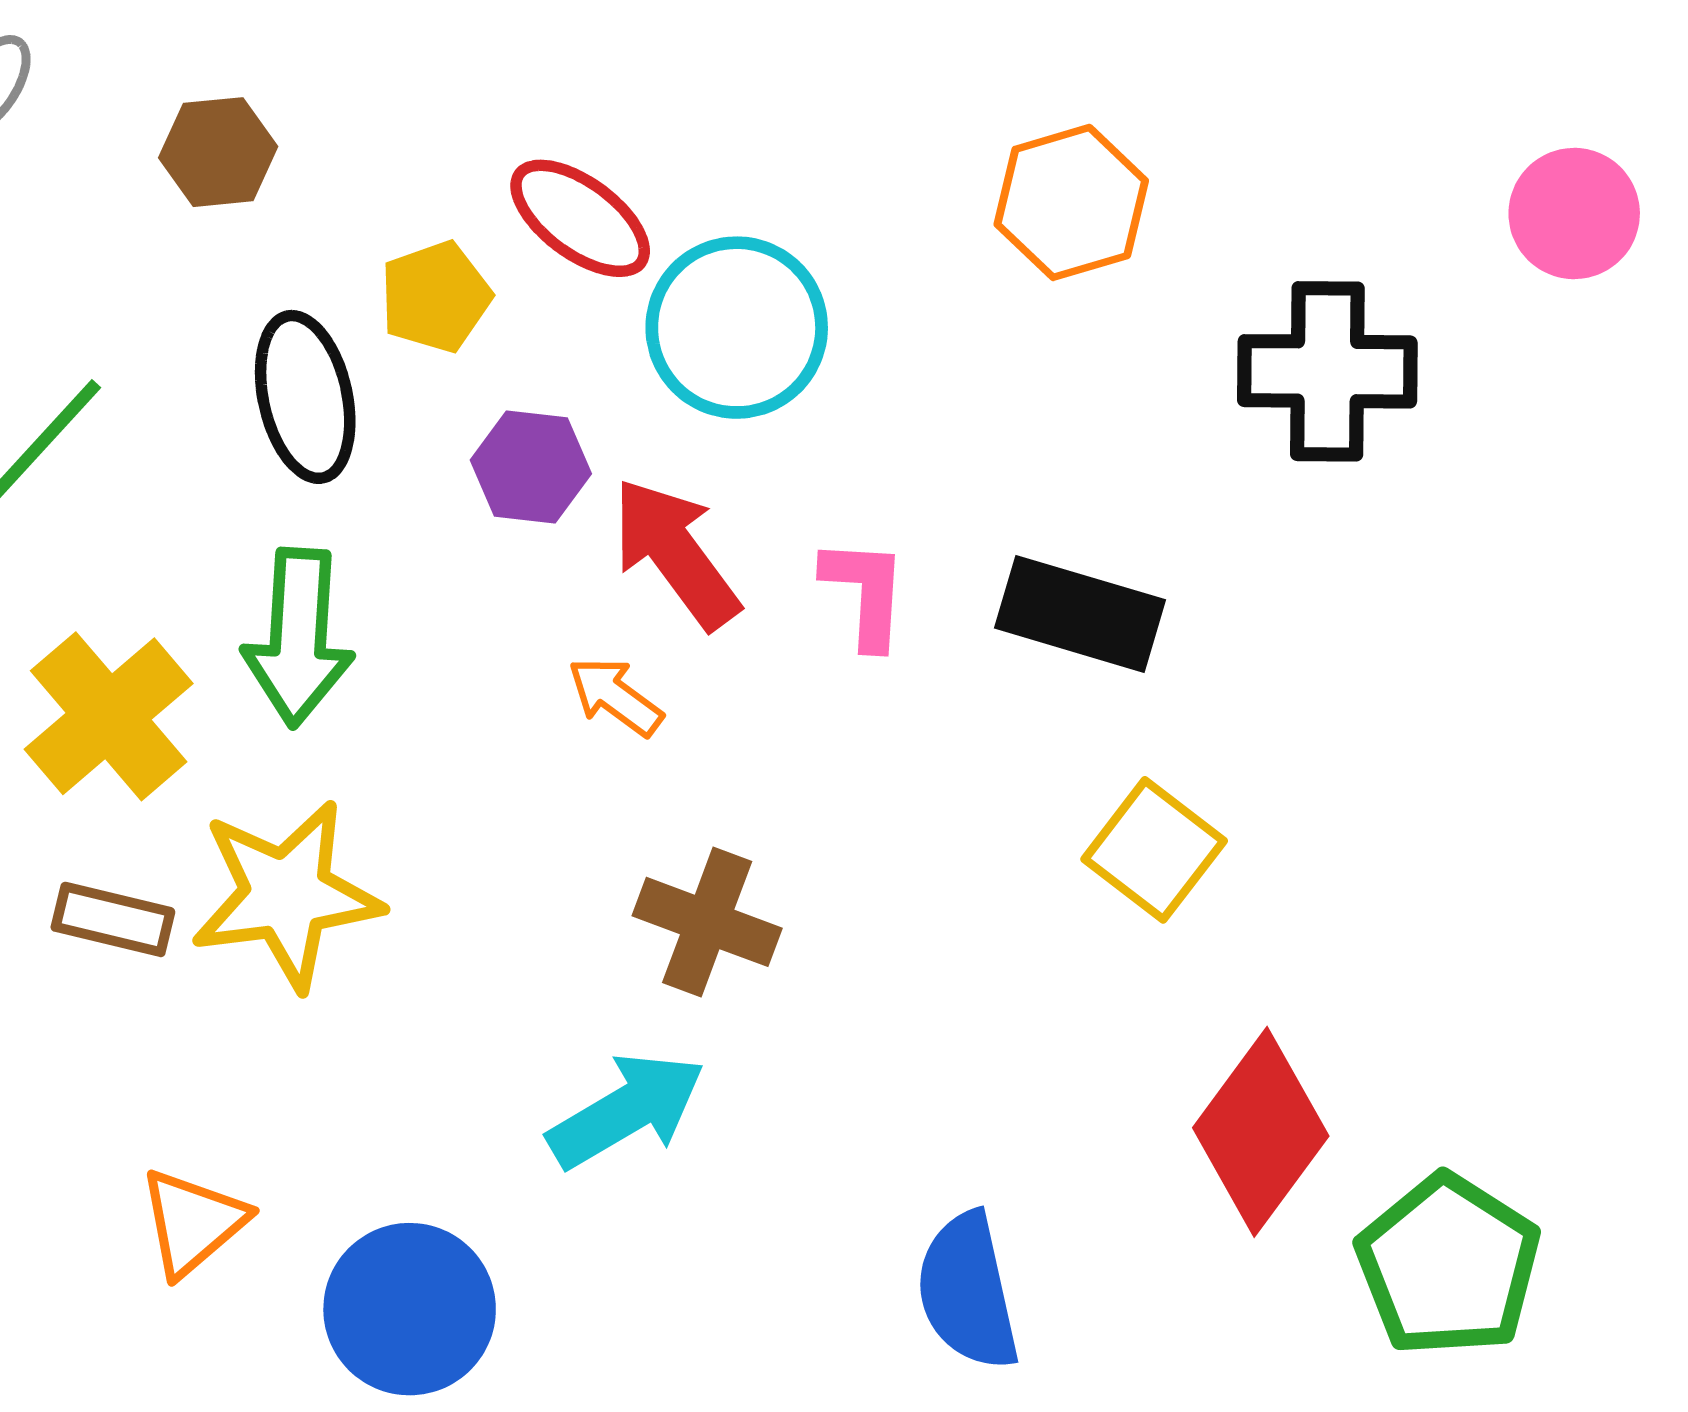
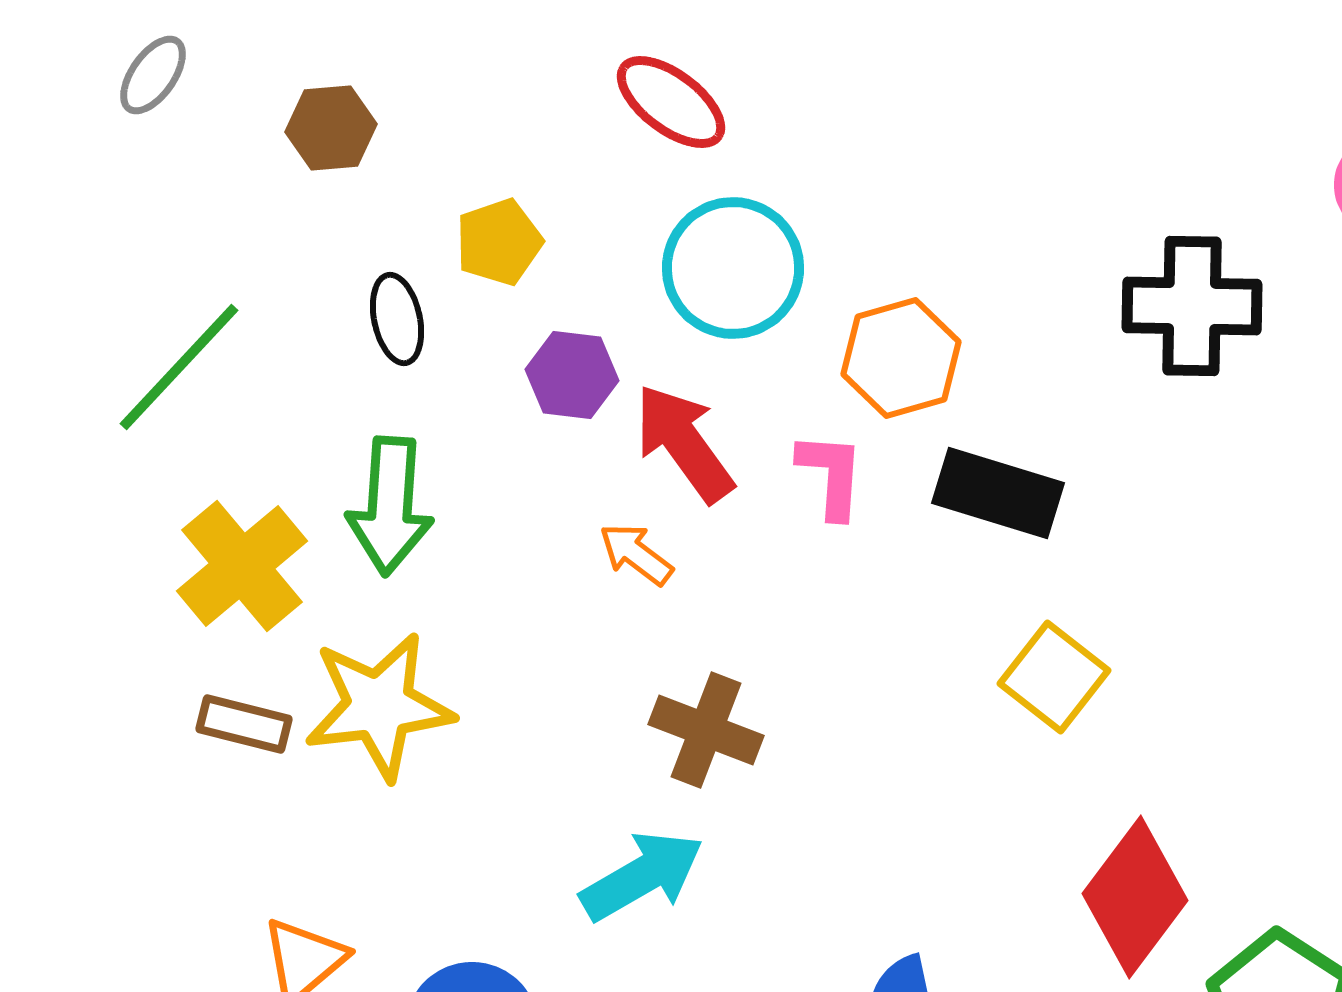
orange hexagon: (1071, 202) -> (901, 358), moved
red ellipse: (580, 218) -> (671, 102), moved
black ellipse: (305, 397) -> (397, 319), size x0.7

